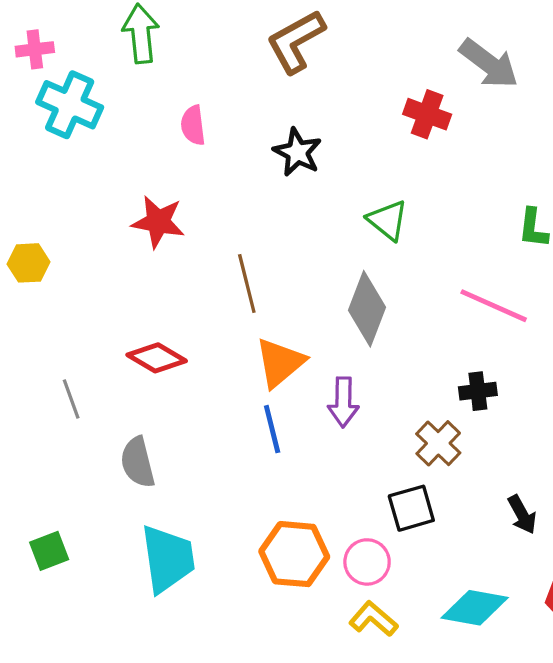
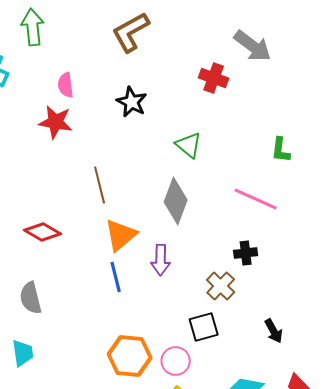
red star: (158, 222) -> (56, 122), moved
cyan trapezoid: (168, 559) -> (23, 353), moved, size x0.6

